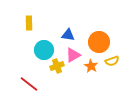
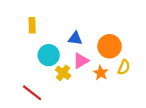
yellow semicircle: (112, 61) -> (124, 67), turned -48
yellow cross: (57, 66) -> (63, 73), turned -32

